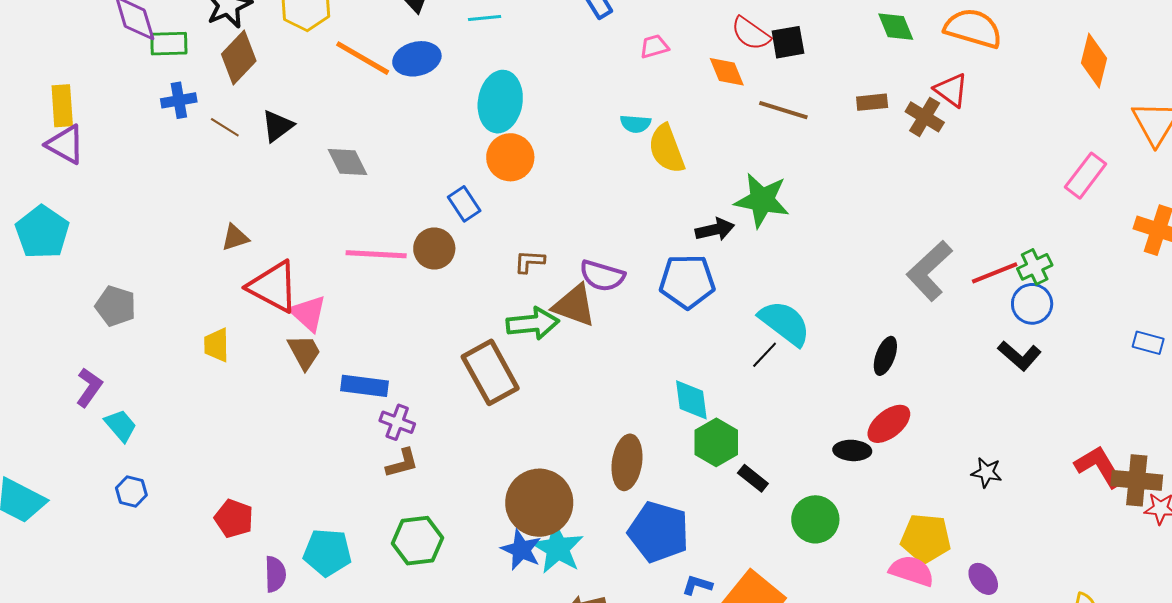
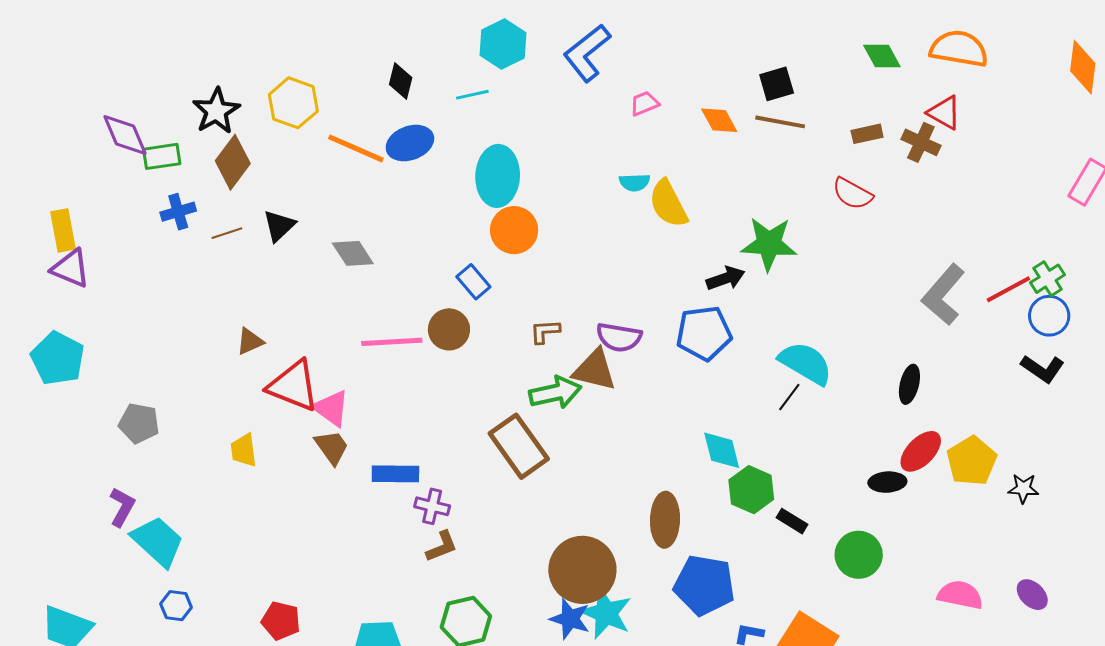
red semicircle: (751, 33) -> (852, 194), moved
brown line: (783, 110) -> (780, 122), moved
brown line: (225, 127) -> (227, 233), turned -44
cyan trapezoid: (121, 426) -> (158, 541), size x1.6
yellow pentagon: (926, 538) -> (972, 461), moved, turned -30

